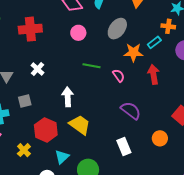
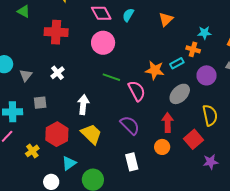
gray ellipse: (117, 29) -> (180, 94), moved
pink circle: (78, 33) -> (103, 43), size x1.5
red arrow: (154, 74) -> (168, 123), moved
pink semicircle: (119, 76) -> (137, 91), size x1.5
purple semicircle: (131, 111) -> (130, 125), moved
orange circle: (160, 138) -> (162, 147), moved

